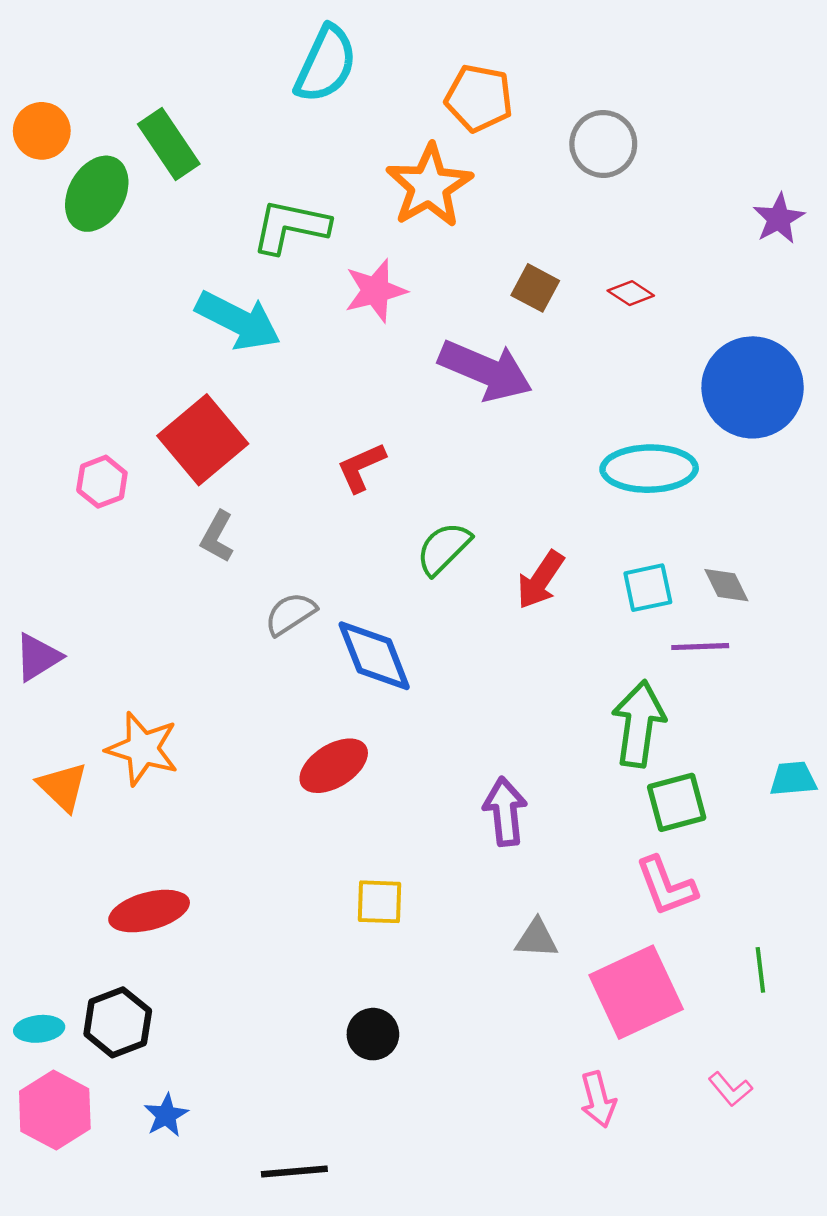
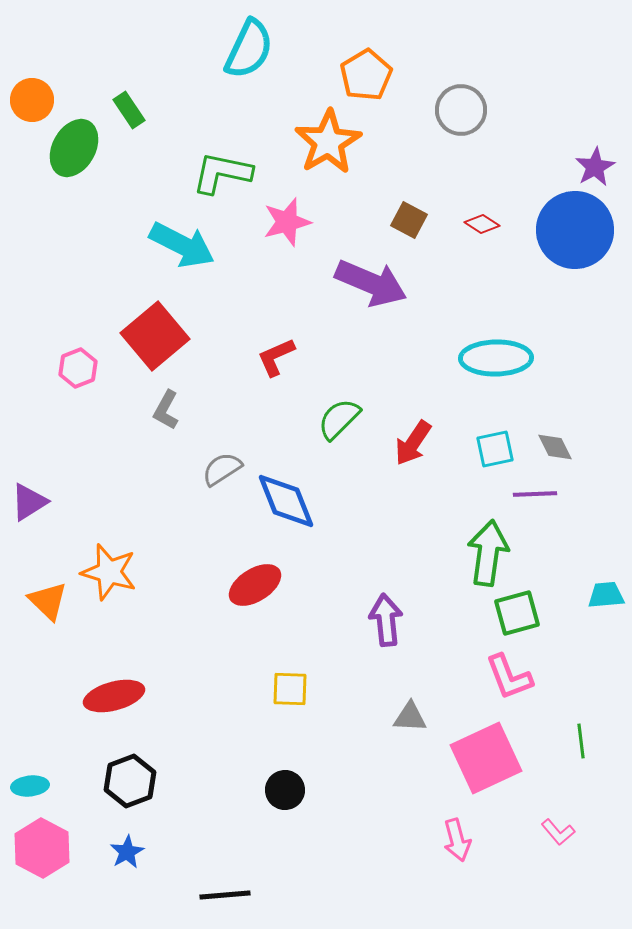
orange pentagon: (479, 98) -> (366, 75), turned 30
green rectangle: (169, 144) -> (129, 110), size x0.7
blue circle: (753, 387) -> (575, 230), moved
black hexagon: (118, 1022) -> (130, 781), moved

